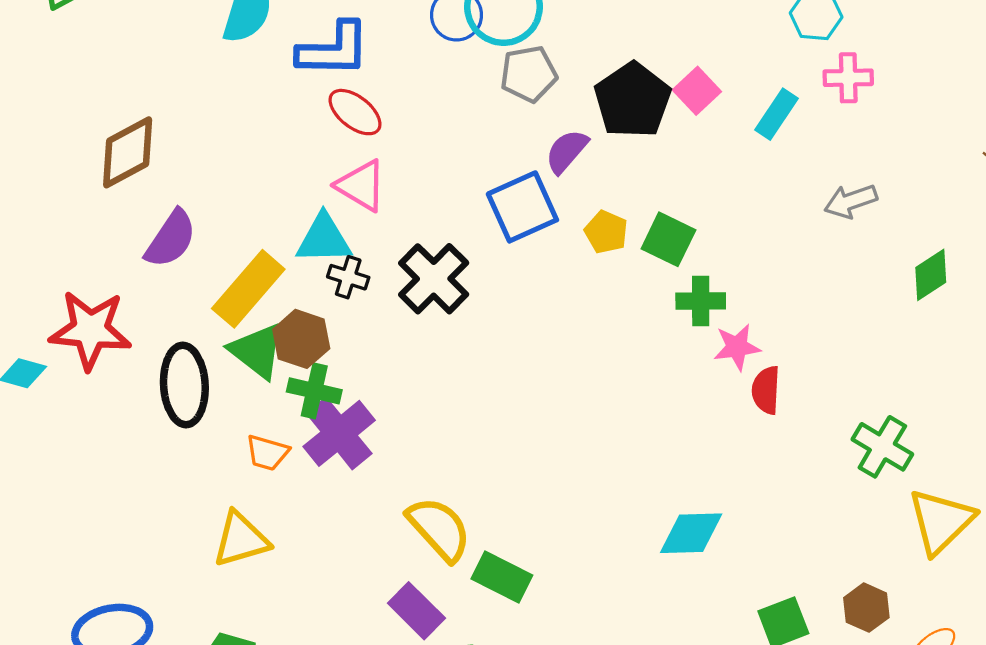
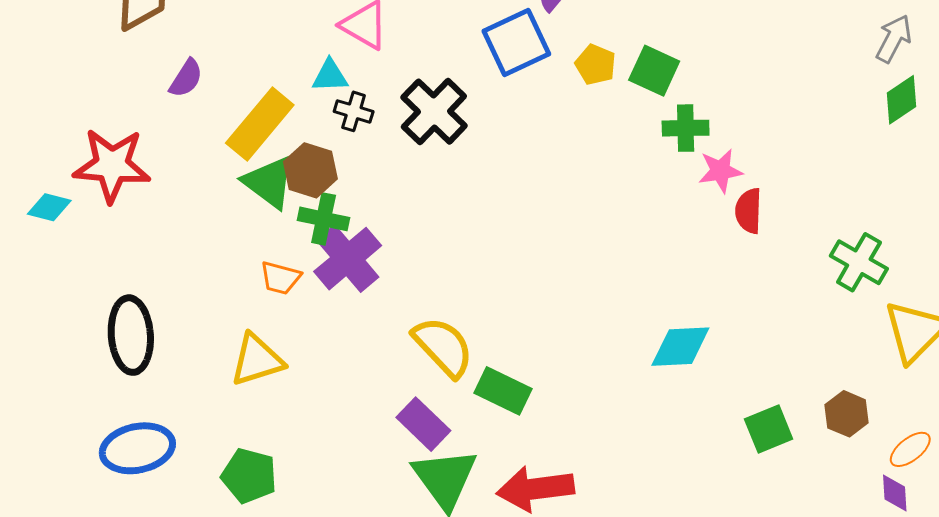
gray arrow: (851, 201) -> (894, 39), moved, turned 138
purple semicircle: (171, 239) -> (186, 78), size x0.7
cyan triangle: (324, 239) -> (330, 76), size x0.7
black ellipse: (184, 385) -> (131, 335), moved

